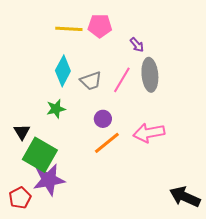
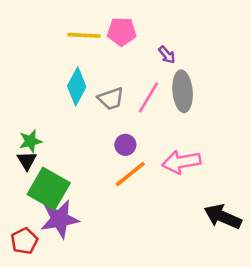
green star: (56, 109) -> (30, 141), moved
black arrow: (185, 197) -> (223, 217), moved

